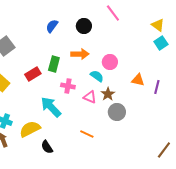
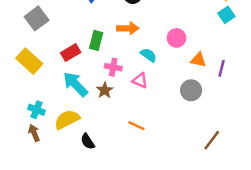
pink circle: (110, 62) -> (176, 38), moved
brown star: (108, 94) -> (105, 90), moved
cyan arrow: (51, 107) -> (75, 84), moved
gray circle: (117, 112) -> (191, 90), moved
brown line: (164, 150) -> (212, 140), moved

